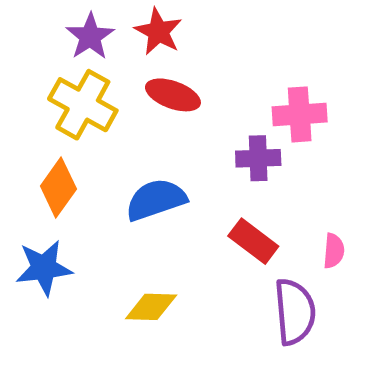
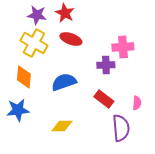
purple star: (90, 36) -> (37, 15), turned -30
orange diamond: (58, 188) -> (24, 77), turned -30

